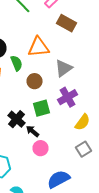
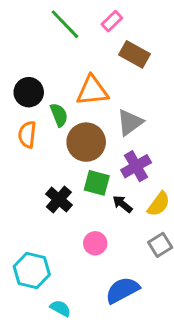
brown circle: (34, 81) -> (86, 142), size x1.6
green square: (42, 108) -> (97, 183), turned 30
black arrow: (32, 131) -> (122, 204), moved

